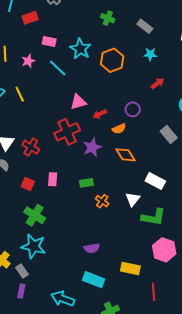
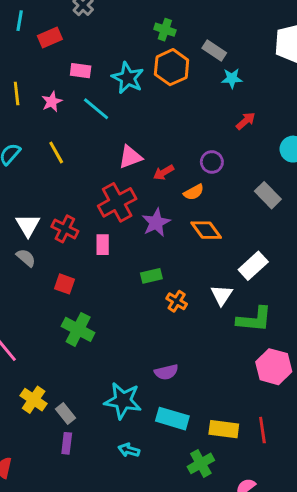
gray rectangle: (145, 26) -> (214, 51), moved
orange hexagon: (112, 60) -> (172, 67), moved
yellow line: (20, 94) -> (56, 152), moved
pink rectangle: (53, 179) -> (103, 245), moved
white rectangle: (155, 181) -> (253, 266), turned -66
cyan star: (33, 246) -> (123, 401), moved
yellow rectangle: (130, 268) -> (224, 429), moved
cyan arrow: (63, 299) -> (129, 450), size x0.6

